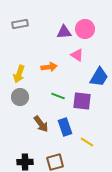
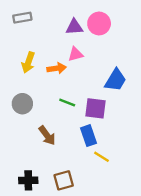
pink triangle: (77, 55) -> (75, 54), moved, turned -48
yellow arrow: (19, 74) -> (28, 62), moved
blue rectangle: (65, 127) -> (88, 136), moved

